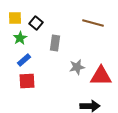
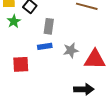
blue rectangle: (24, 60) -> (45, 46), moved, turned 32

